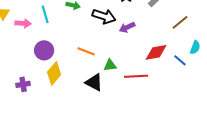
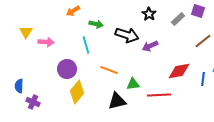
cyan line: (45, 14) -> (86, 45), moved
blue line: (180, 60) -> (203, 79), turned 56
black triangle: (94, 82) -> (117, 101), turned -42
purple cross: (23, 84) -> (33, 102), moved, turned 32

